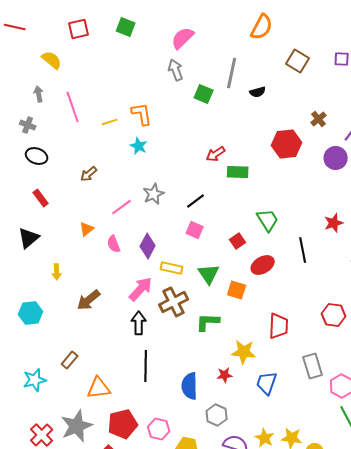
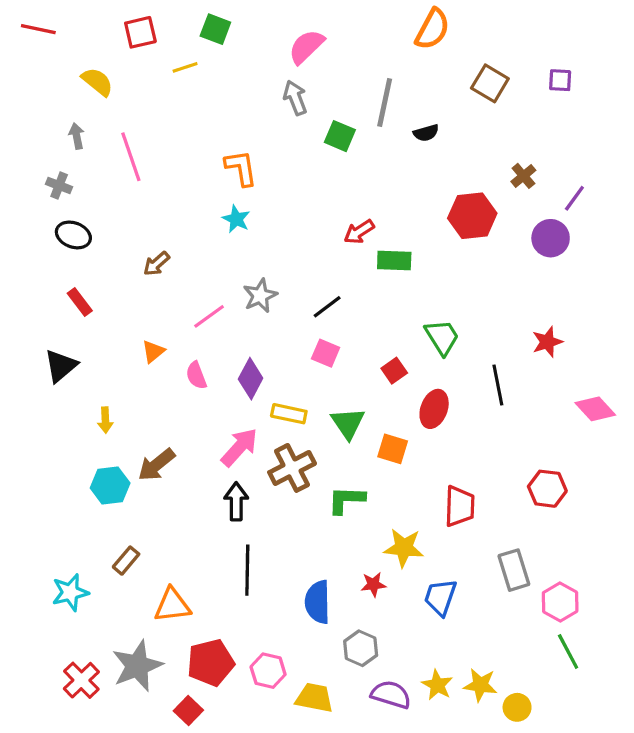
yellow line: (110, 122) -> (185, 67), moved
red ellipse: (263, 265) -> (434, 409), turned -40
cyan hexagon: (31, 313) -> (110, 486), moved

